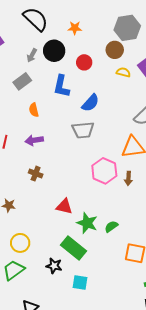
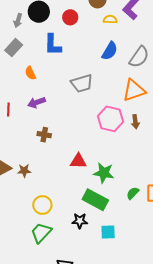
blue semicircle: (90, 103) -> (110, 51), moved
green semicircle: (111, 227) -> (133, 193), moved

